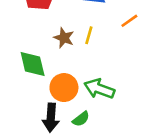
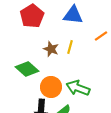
green diamond: (33, 64) -> (27, 69), turned -35

